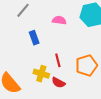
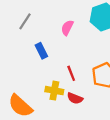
pink semicircle: (59, 20) -> (67, 28), turned -64

